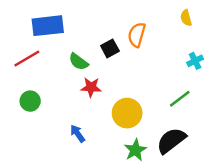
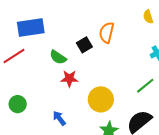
green circle: (30, 101) -> (18, 104), moved

